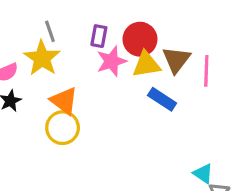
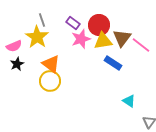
purple rectangle: (99, 36) -> (73, 23), turned -64
pink line: (206, 71) -> (141, 45), turned -54
cyan triangle: (203, 173) -> (129, 101), moved

